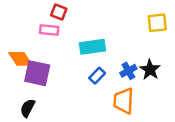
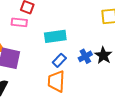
orange trapezoid: (124, 101) -> (56, 81), moved

